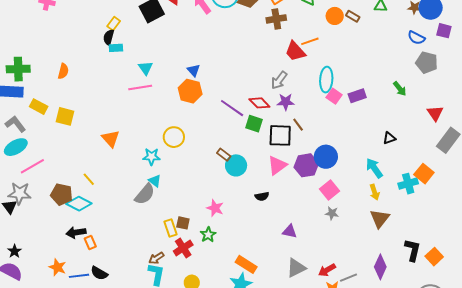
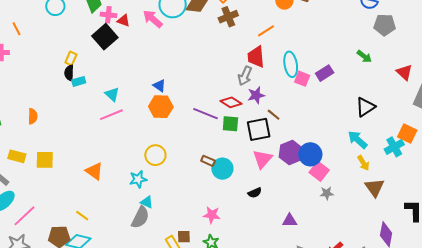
red trapezoid: (295, 51) -> (256, 57), moved, turned 50
black triangle: (389, 138) -> (365, 107), size x1.5
blue circle: (326, 157) -> (310, 154), moved

